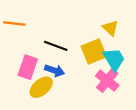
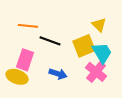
orange line: (14, 23) -> (28, 26), moved
blue arrow: (55, 70) -> (58, 74), moved
yellow ellipse: (41, 87) -> (17, 77), moved, turned 60

